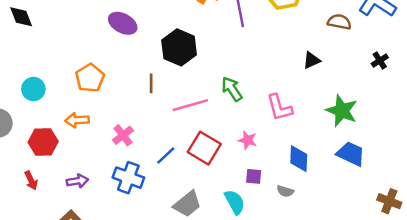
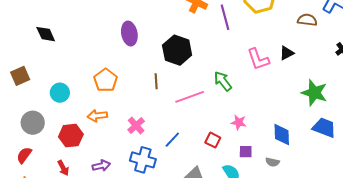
purple ellipse: (123, 23) -> (129, 34), turned 55
pink L-shape: (279, 108) -> (258, 59), moved
red square: (204, 148) -> (213, 140), moved, size x0.6

